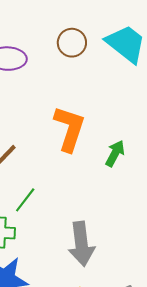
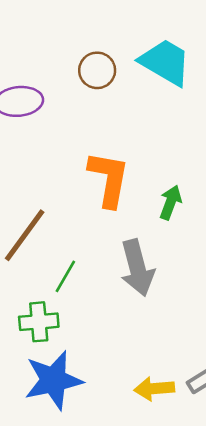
gray arrow: (81, 244) -> (137, 268), moved

